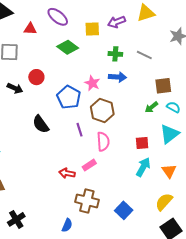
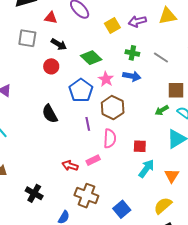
yellow square: (92, 29) -> (112, 25), turned -35
green diamond: (68, 47) -> (91, 58), moved
black arrow: (15, 88) -> (59, 44), moved
red square: (142, 143) -> (140, 146), moved
black cross: (16, 219) -> (34, 193), moved, turned -36

